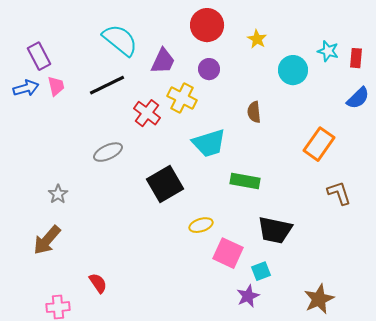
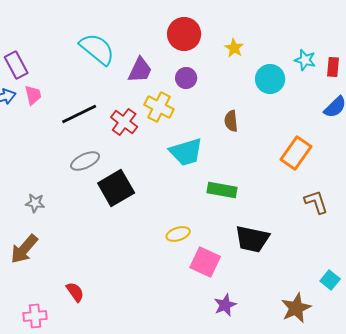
black line: (107, 85) -> (79, 114), moved
black square: (165, 184) -> (116, 188), moved
gray star: (58, 194) -> (35, 203), turned -30
cyan square: (261, 271) -> (330, 280), moved, turned -30

